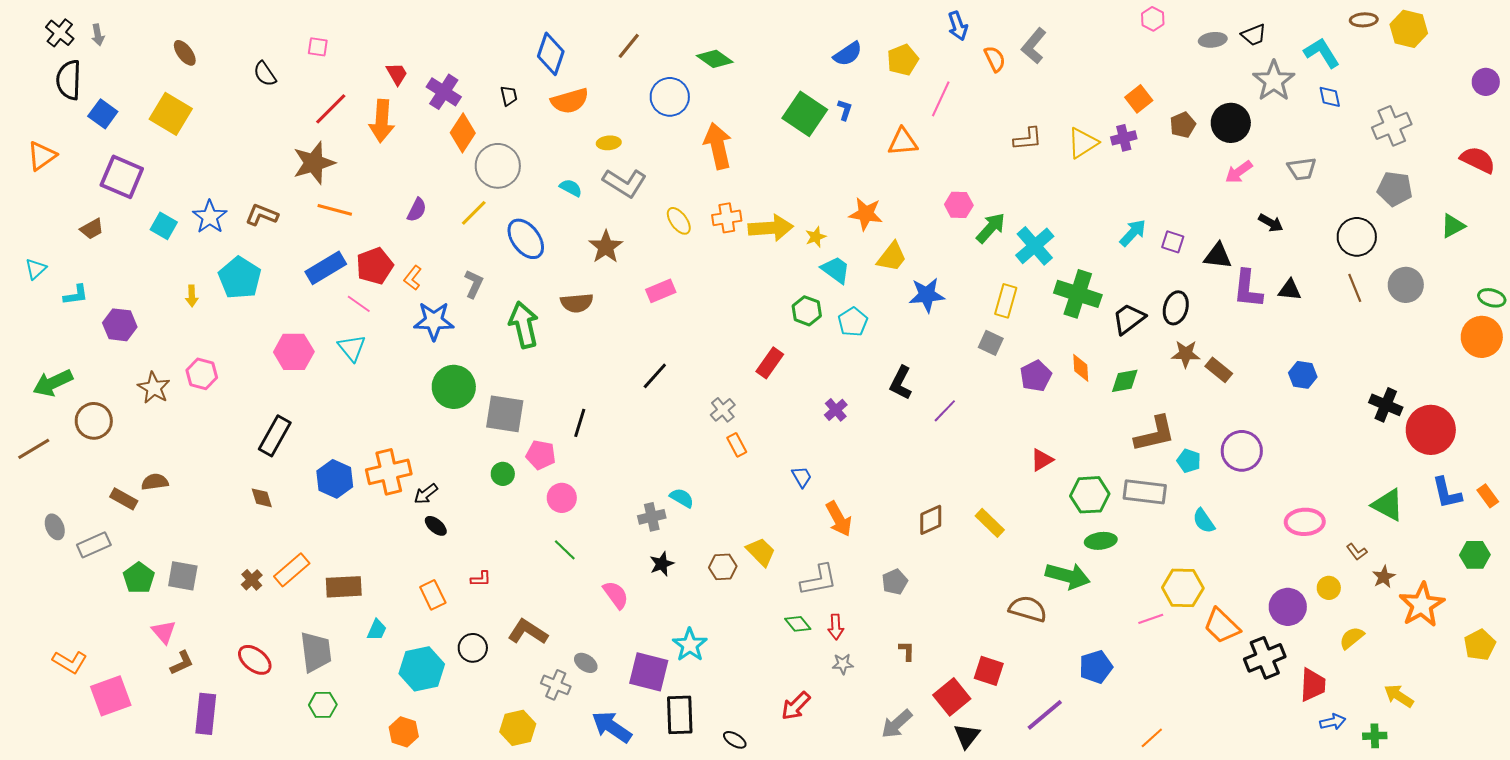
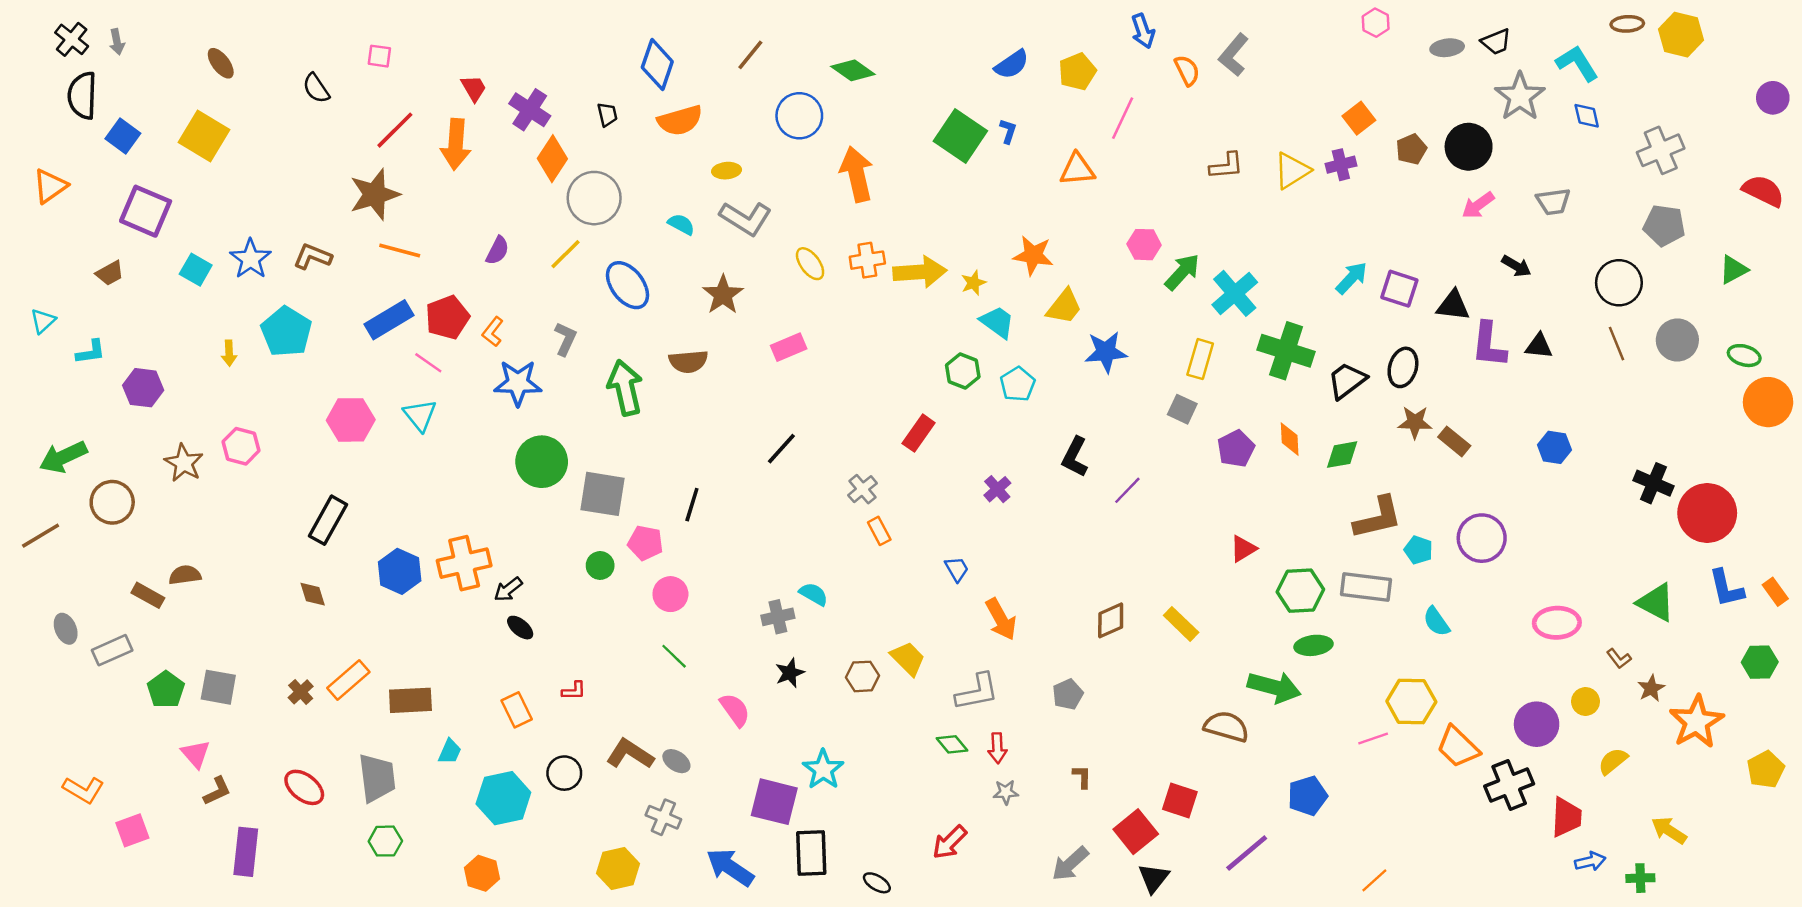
purple square: (1173, 242) -> (1399, 289), size x1.4
green ellipse: (1492, 298) -> (1744, 356), moved
gray ellipse: (586, 663) -> (676, 761), moved
pink square: (111, 696) -> (132, 830), size x0.7

